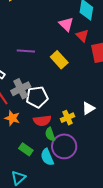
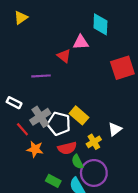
pink triangle: (66, 24) -> (81, 42), turned -42
red triangle: (82, 36) -> (64, 56), moved
yellow rectangle: (59, 60) -> (79, 115), moved
white pentagon: (37, 97) -> (59, 124), turned 30

